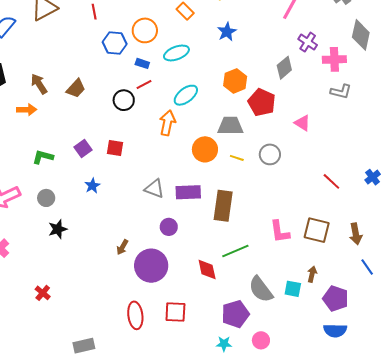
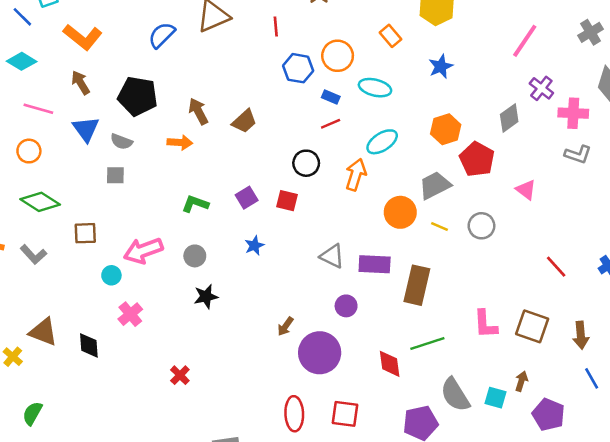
cyan ellipse: (176, 53) -> (375, 88), turned 30
black circle: (124, 100) -> (306, 163), moved
gray trapezoid: (230, 126) -> (435, 185), turned -32

